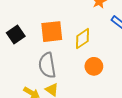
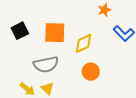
gray semicircle: (47, 65) -> (46, 64), turned -100

